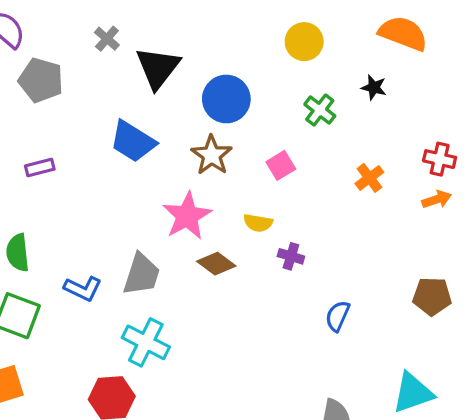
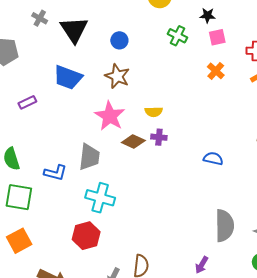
blue circle: (226, 99) -> (119, 40), size x0.6
pink square: (281, 165) -> (217, 37), moved, turned 30
purple rectangle: (40, 168) -> (27, 102), moved
purple cross: (291, 256) -> (159, 137), moved
blue semicircle: (338, 316) -> (213, 159), turned 90

